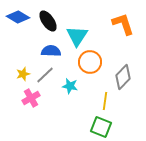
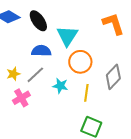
yellow line: (105, 101) -> (86, 93), moved

